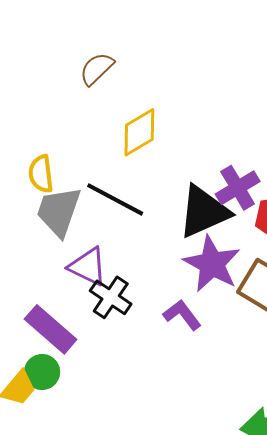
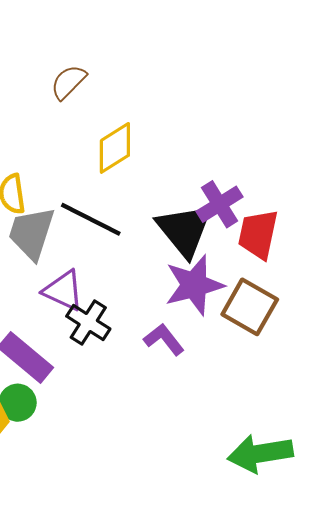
black triangle: (204, 212) -> (184, 230), turned -44
purple star: (212, 264) -> (194, 285), turned 30

